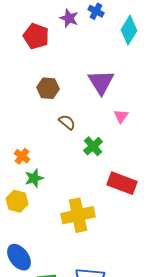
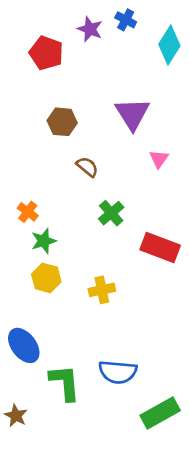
green cross: (93, 146) -> (111, 213), moved
yellow hexagon: (17, 201) -> (46, 278), moved
yellow cross: (78, 215) -> (102, 290), size x0.6

